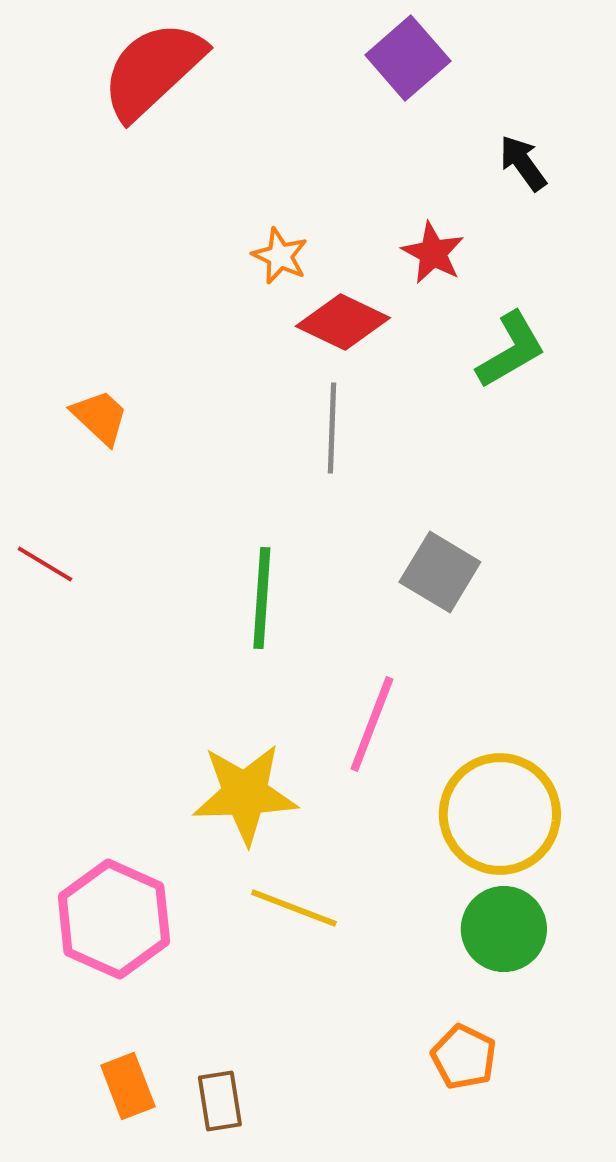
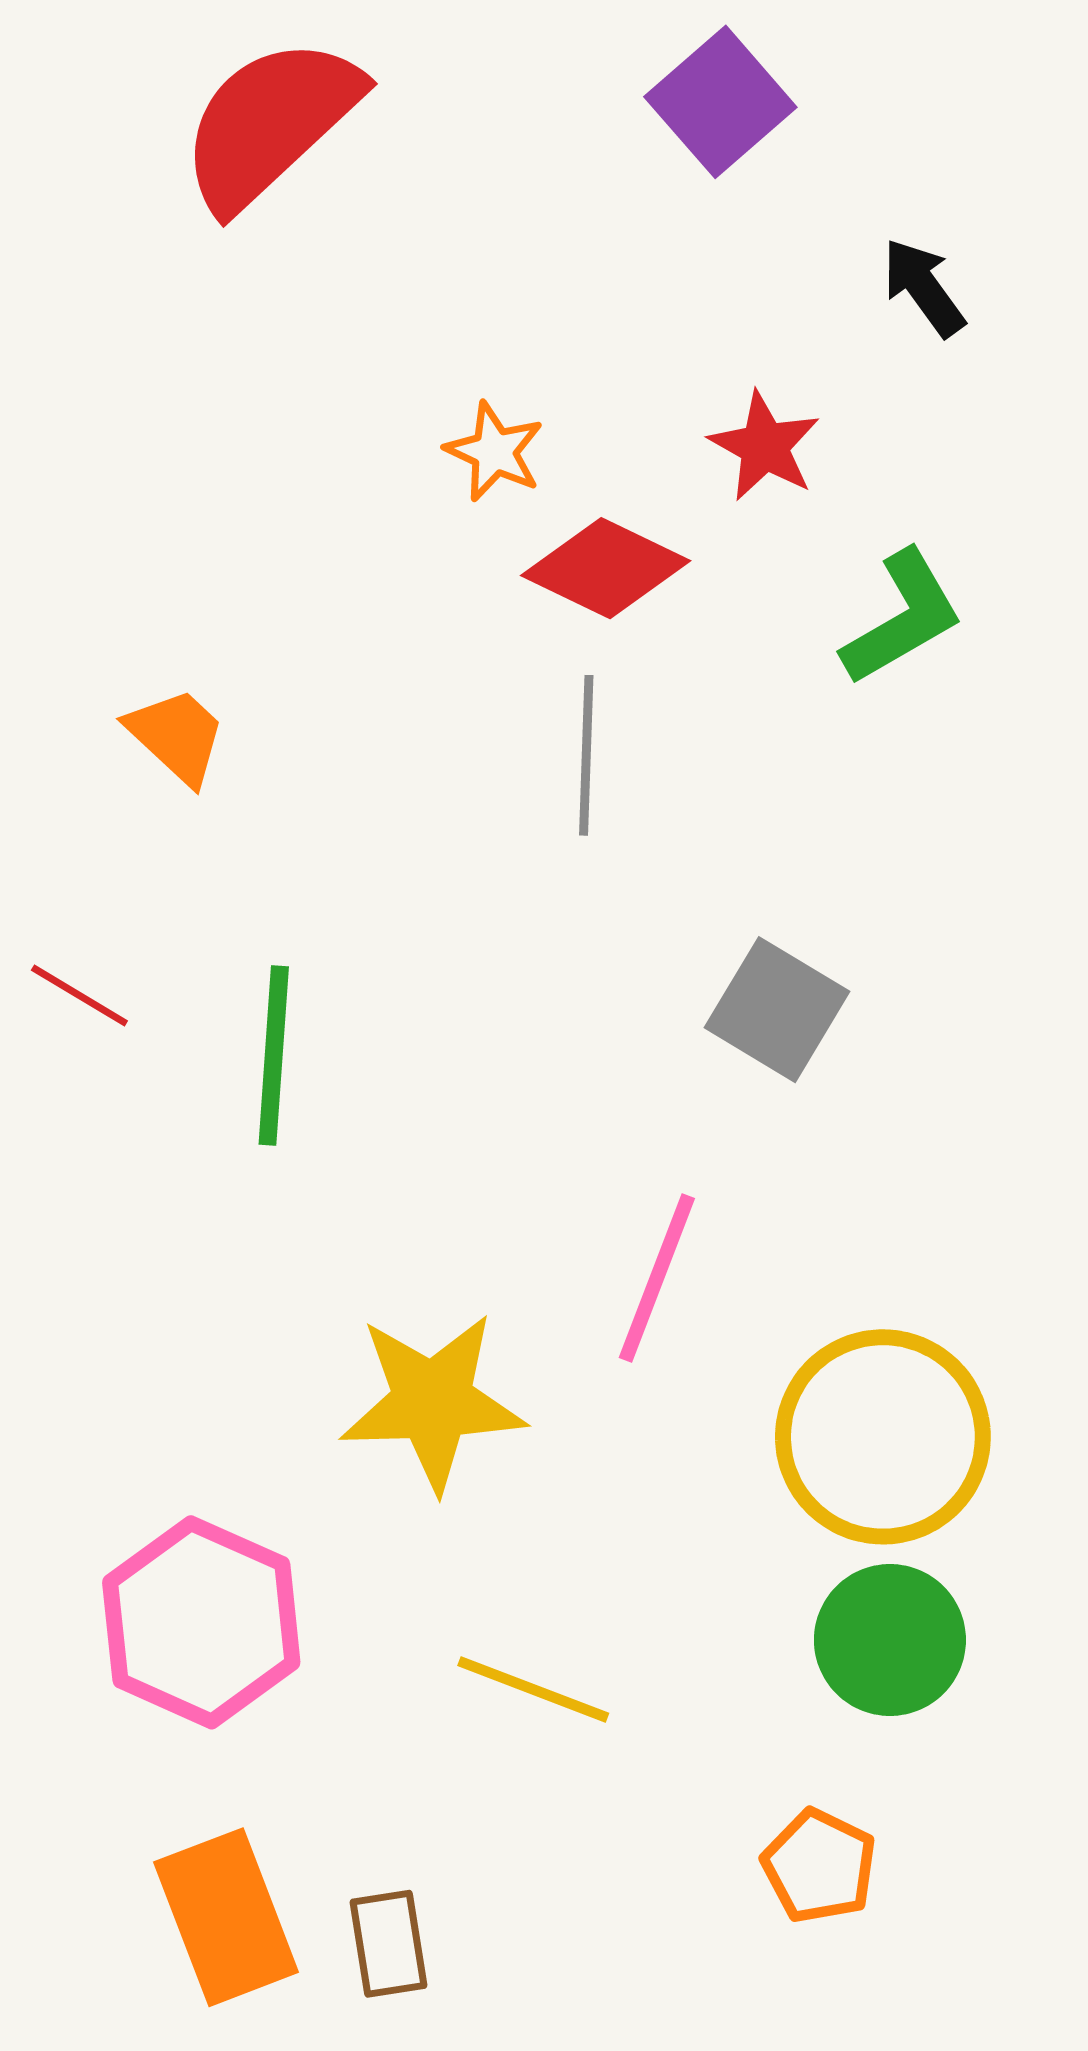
green line: (262, 598) -> (274, 1056), moved
yellow line: (294, 908) -> (533, 1689), moved
orange rectangle: (128, 1086) -> (226, 1917), size x1.5

